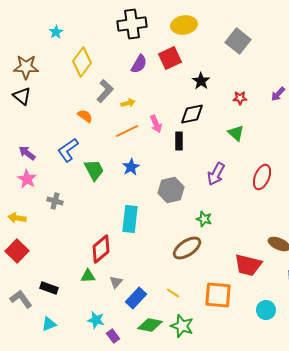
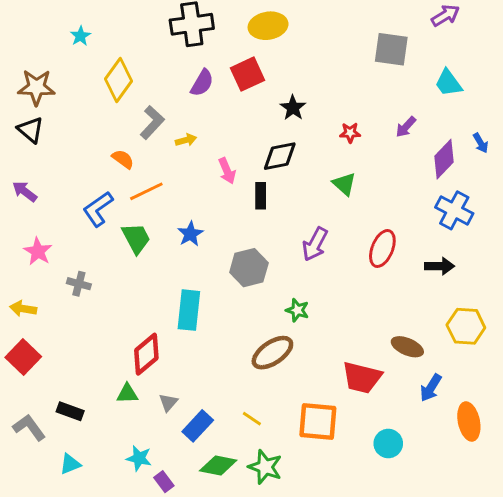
gray square: (238, 41) -> (391, 49), moved, turned -30
orange line: (127, 131) -> (146, 191), moved
purple arrow: (27, 153) -> (25, 191), moved

